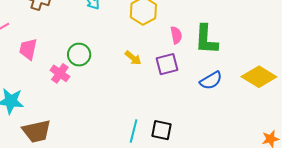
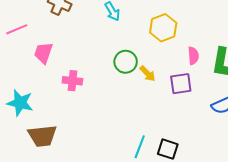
green circle: (79, 55) -> (126, 62), moved
pink cross: (60, 73) -> (72, 81), turned -36

